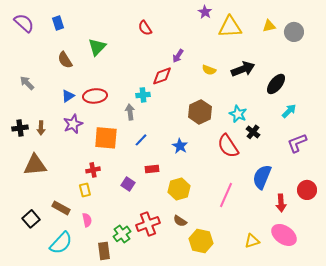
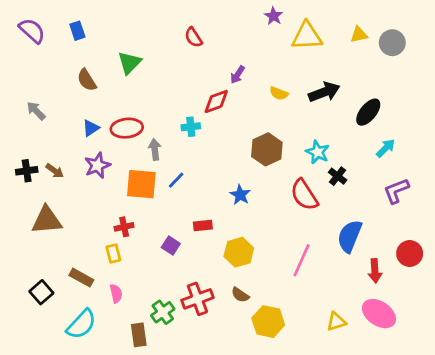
gray arrow: (130, 112) -> (155, 149), moved
brown arrow: (41, 128) -> (55, 171), turned -56
blue line: (141, 140) -> (176, 180), moved

